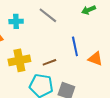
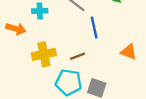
blue line: (75, 46) -> (94, 28), moved

